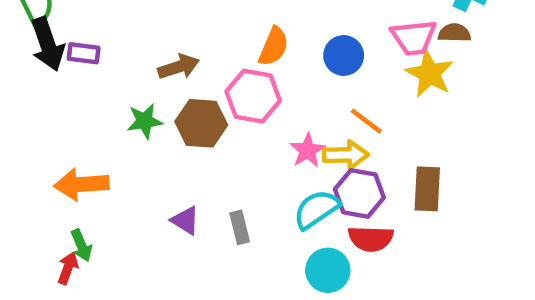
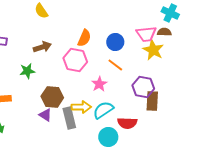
orange line: (366, 121) -> (115, 65), moved
brown hexagon: (201, 123) -> (52, 97), moved
yellow arrow: (346, 155) -> (81, 107), moved
purple hexagon: (359, 193) -> (143, 87), moved
gray rectangle: (240, 227) -> (69, 118), size x1.5

